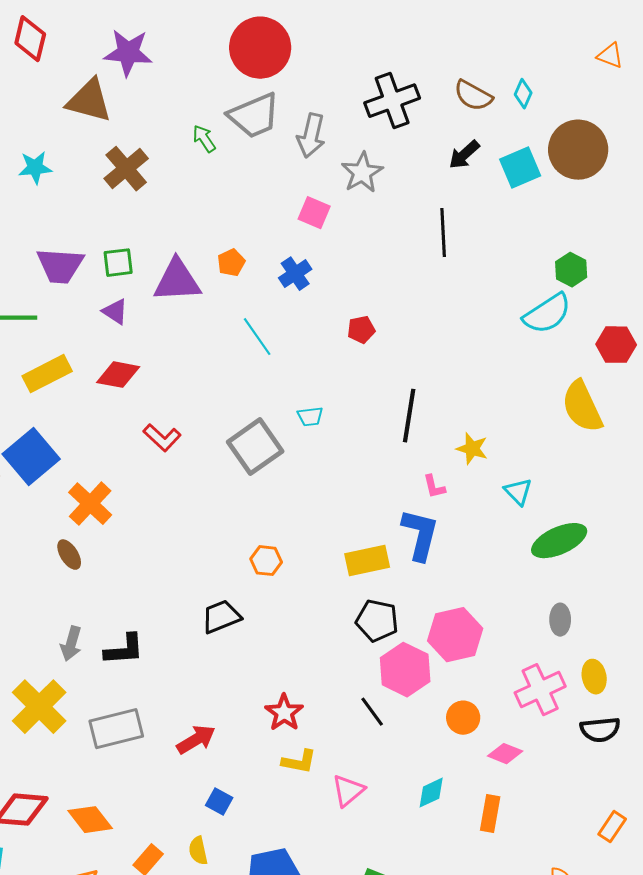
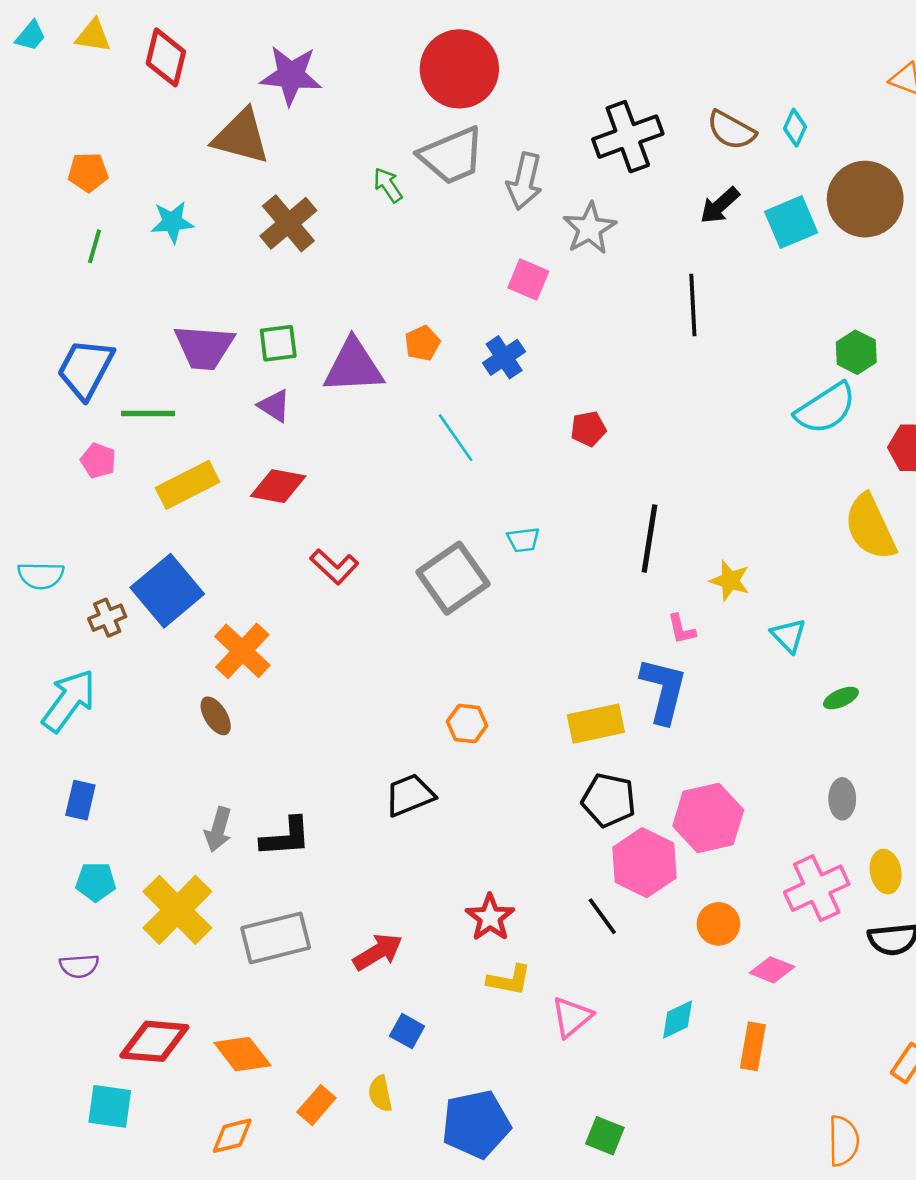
green ellipse: (559, 541) -> (841, 698), size x0.5

